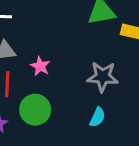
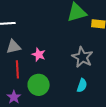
gray star: (103, 77) -> (82, 57), turned 30

